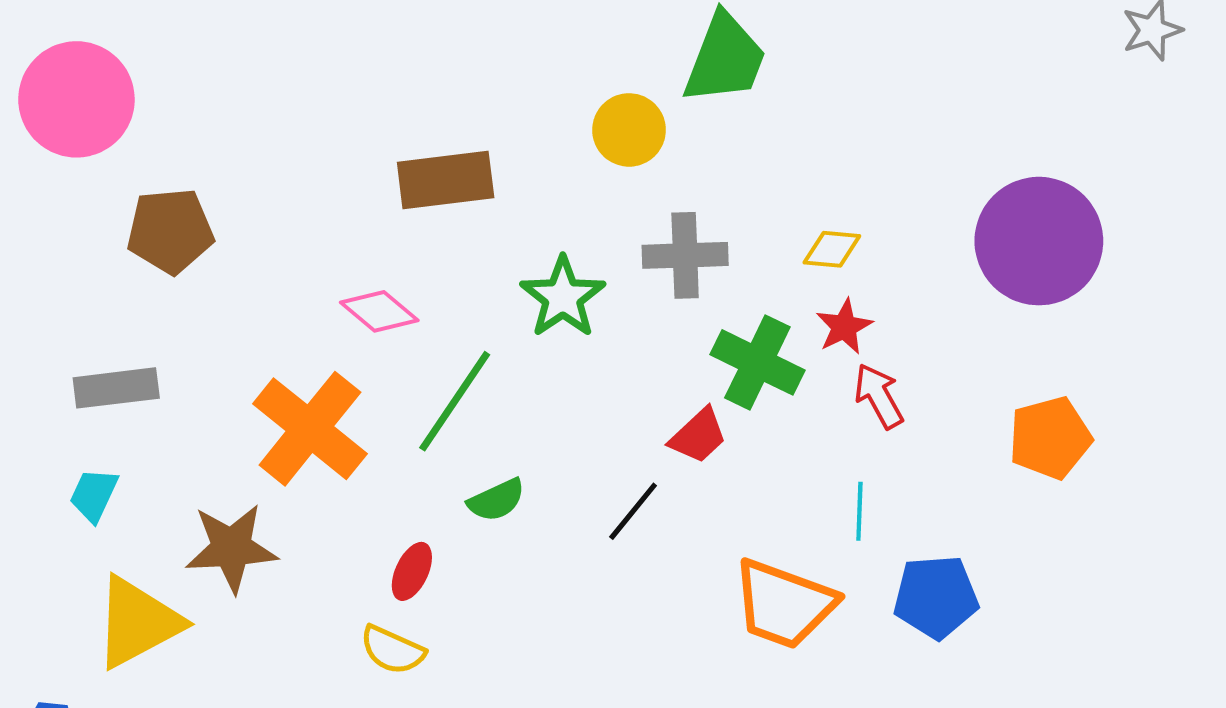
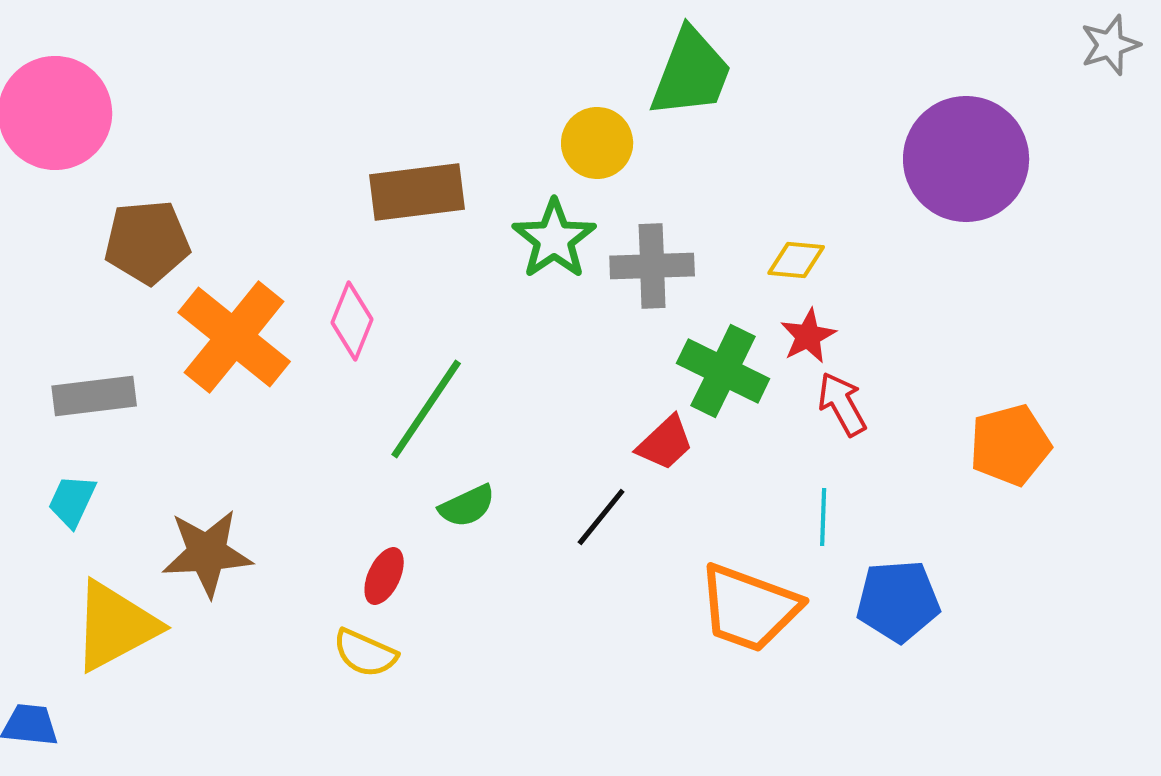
purple circle: (1039, 241) -> (966, 159), moved
green star: (563, 297) -> (554, 239), moved
pink diamond: (379, 311) -> (352, 321), turned 72
orange cross: (310, 429) -> (234, 337), moved

